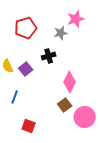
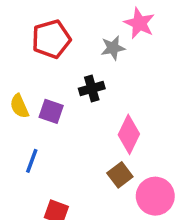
pink star: (76, 19) -> (139, 23), turned -30
purple square: (26, 69) -> (51, 111), turned -32

